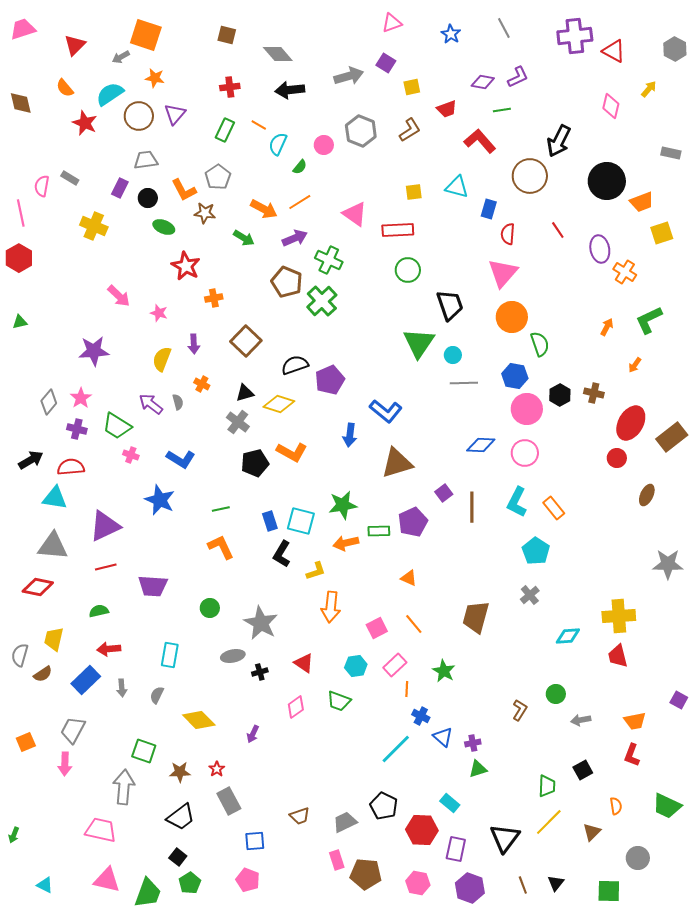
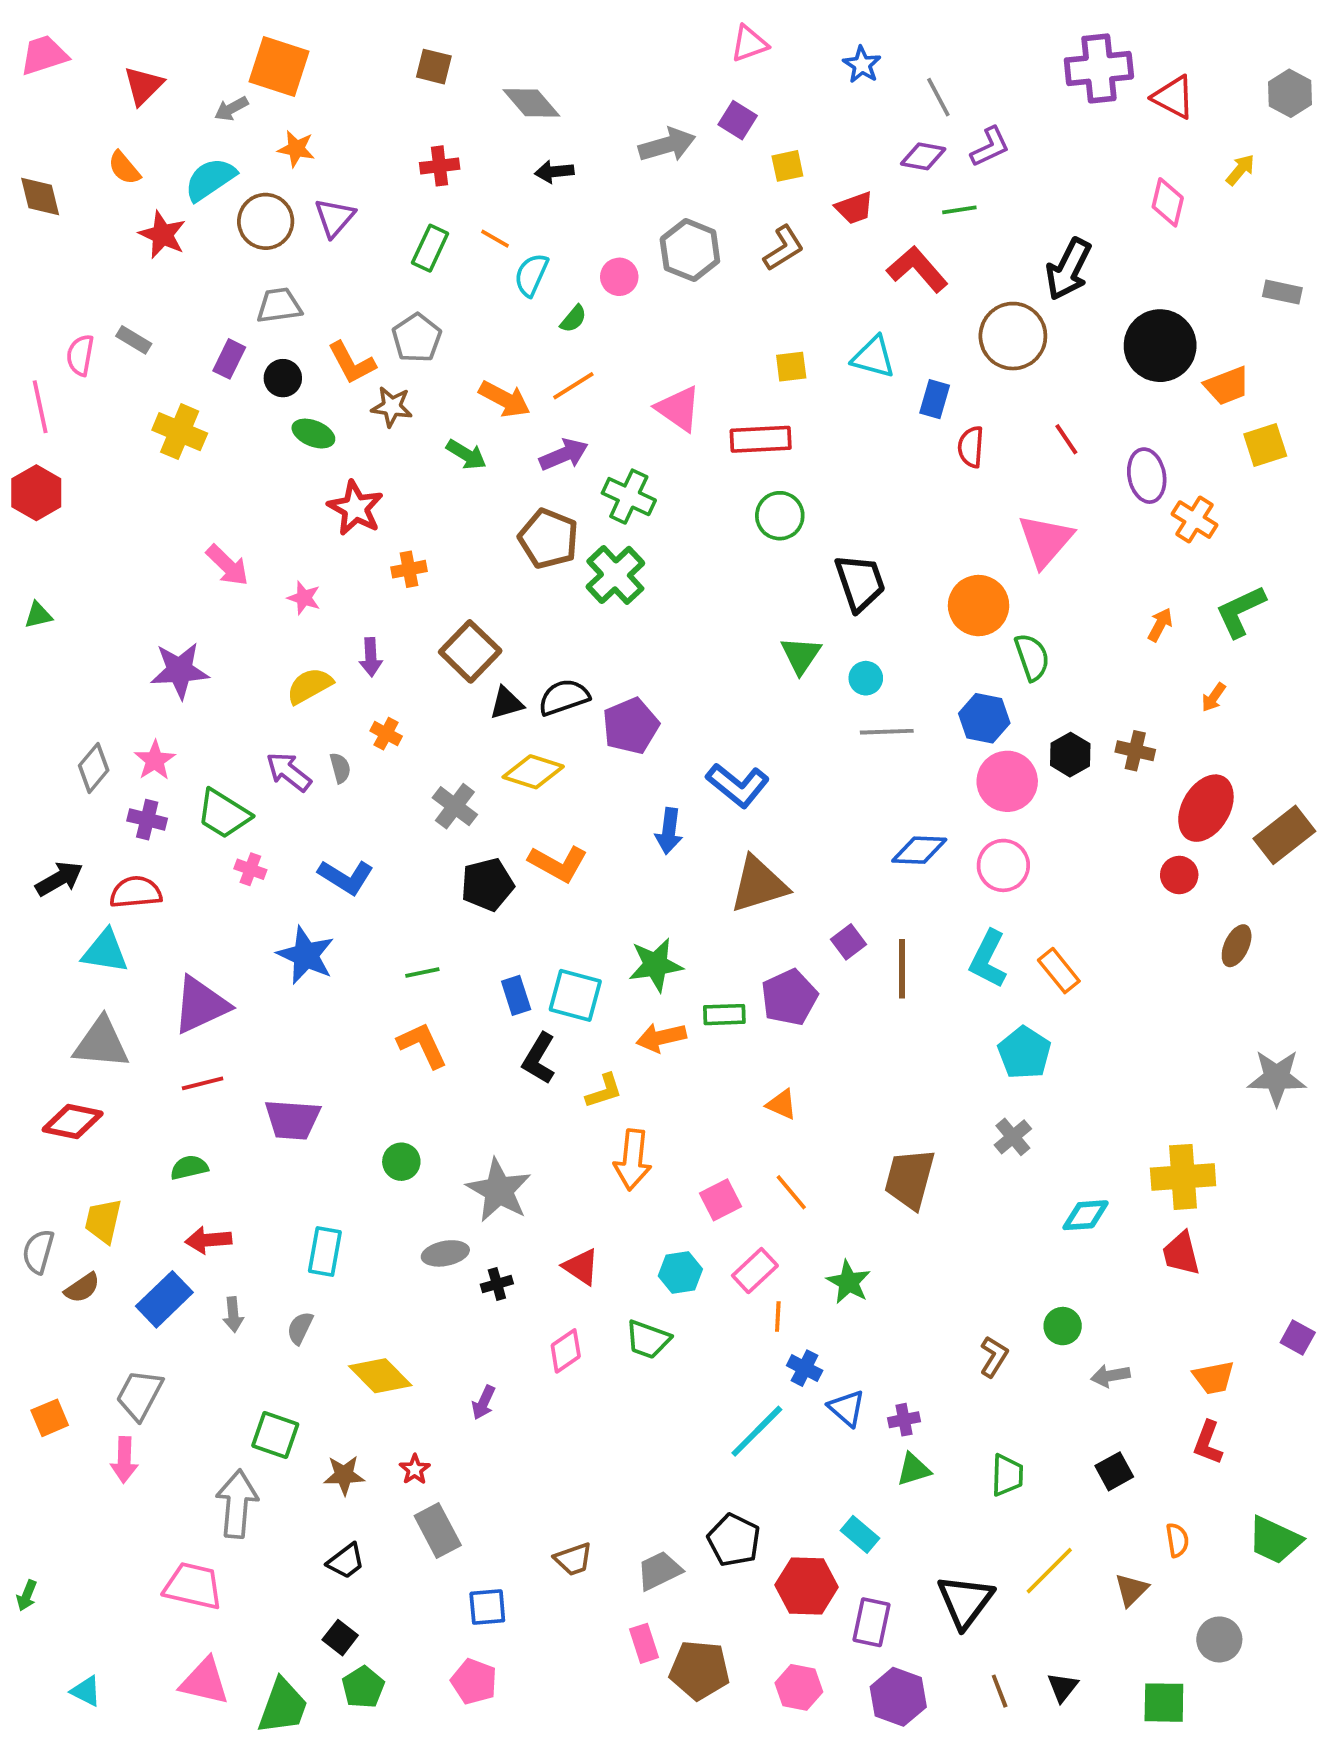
gray line: (504, 28) -> (938, 97), moved
black arrow: (290, 90) -> (554, 172), size x0.7
pink triangle: (503, 273) -> (1045, 541), moved
green triangle: (419, 343) -> (801, 655), size x0.7
yellow semicircle: (162, 359) -> (310, 686), turned 40
black triangle: (245, 393) -> (506, 703), moved
green trapezoid: (547, 786) -> (1007, 1475), moved
black trapezoid: (181, 817) -> (346, 1561), size x0.7

